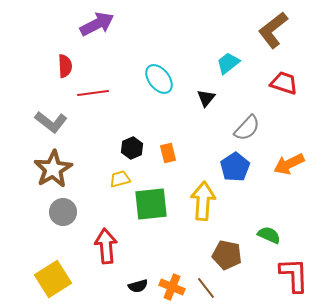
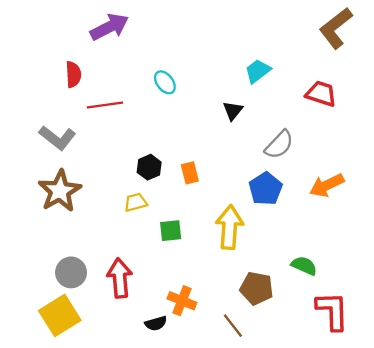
brown L-shape: (273, 30) -> (336, 28), moved
cyan ellipse: (159, 79) -> (165, 82), moved, size x0.7
green square: (151, 204) -> (171, 231), size x0.6
gray circle: (63, 212) -> (71, 272), moved
orange cross: (172, 287) -> (182, 301), moved

